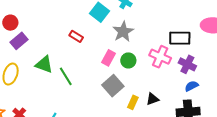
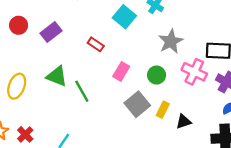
gray star: (123, 32) -> (171, 41), moved
purple rectangle: (19, 41) -> (51, 32), moved
pink rectangle: (109, 58) -> (121, 71), moved
yellow rectangle: (133, 102) -> (163, 110), moved

